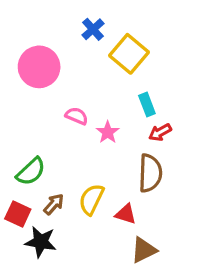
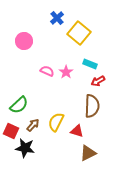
pink circle: (39, 67) -> (24, 41), size x0.7
cyan rectangle: (147, 104) -> (90, 64), turned -48
pink star: (108, 132) -> (66, 72), moved

